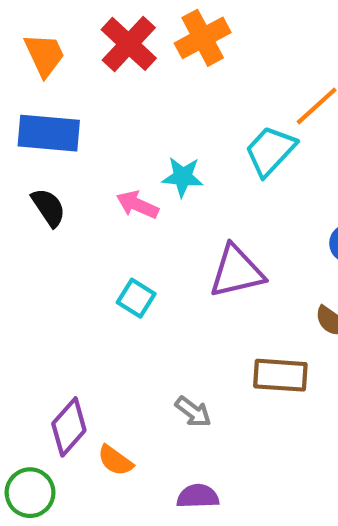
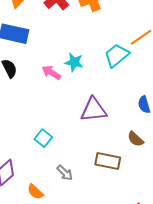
cyan square: (136, 298) -> (43, 138), moved
orange semicircle: (115, 460) -> (35, 192), moved

